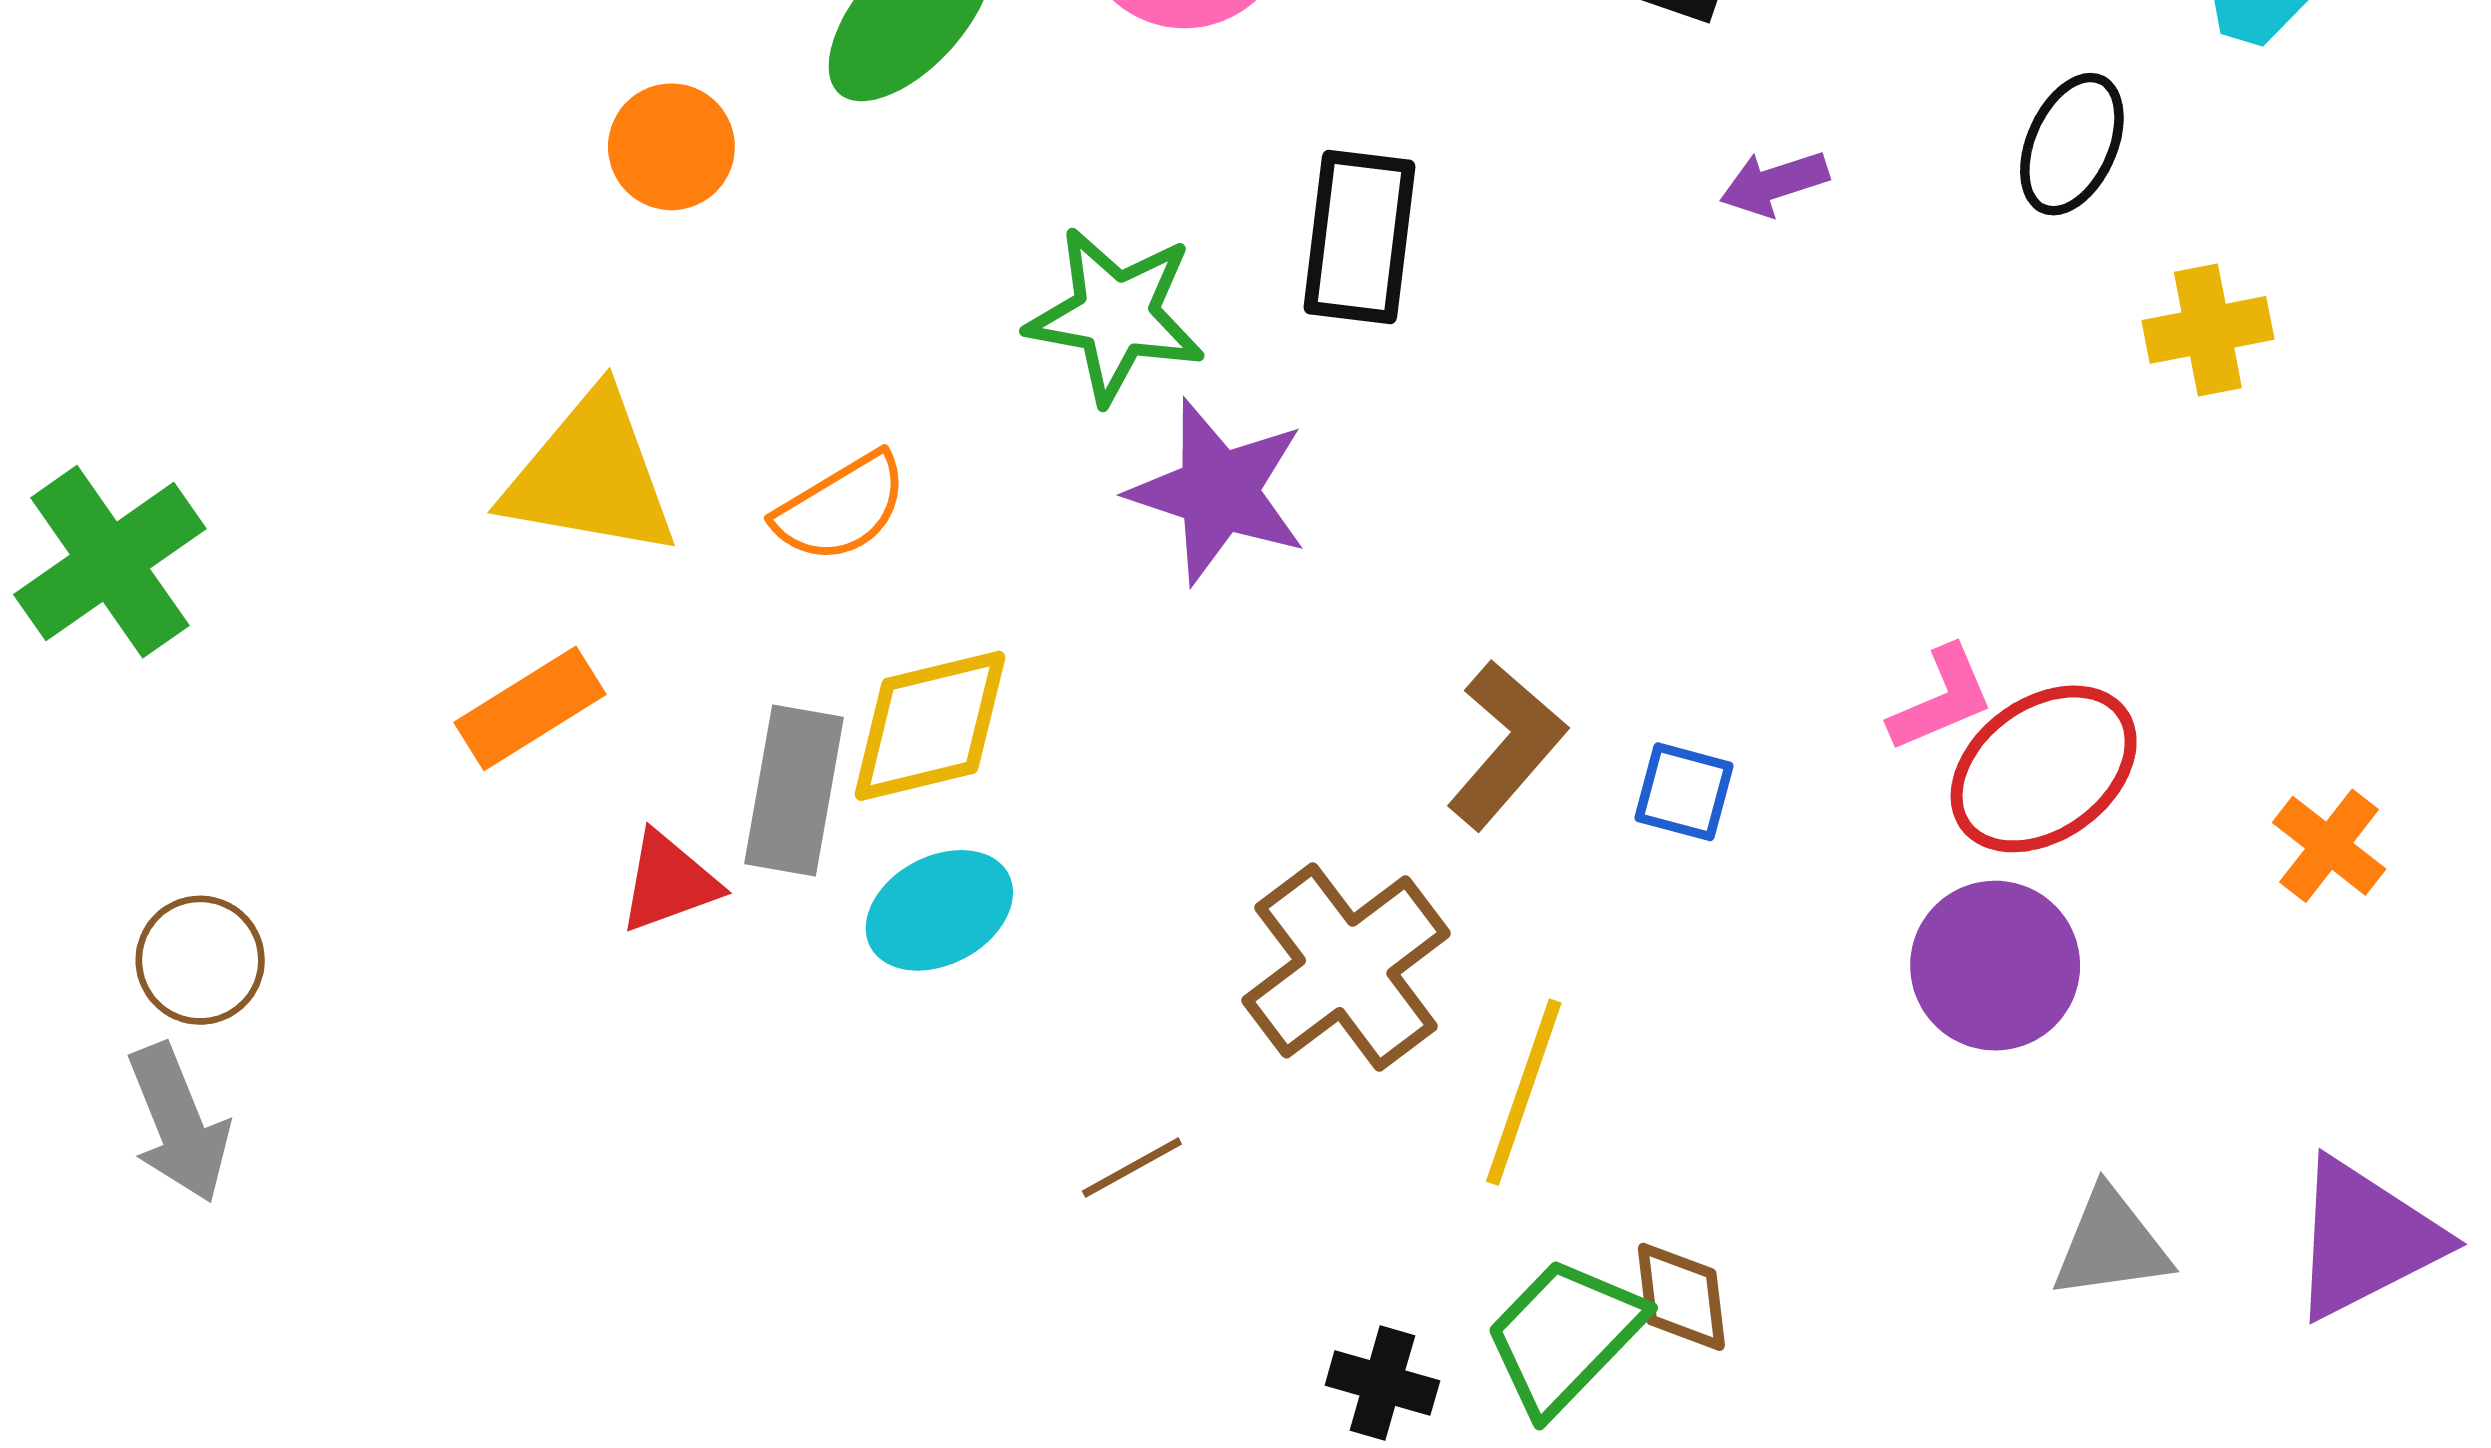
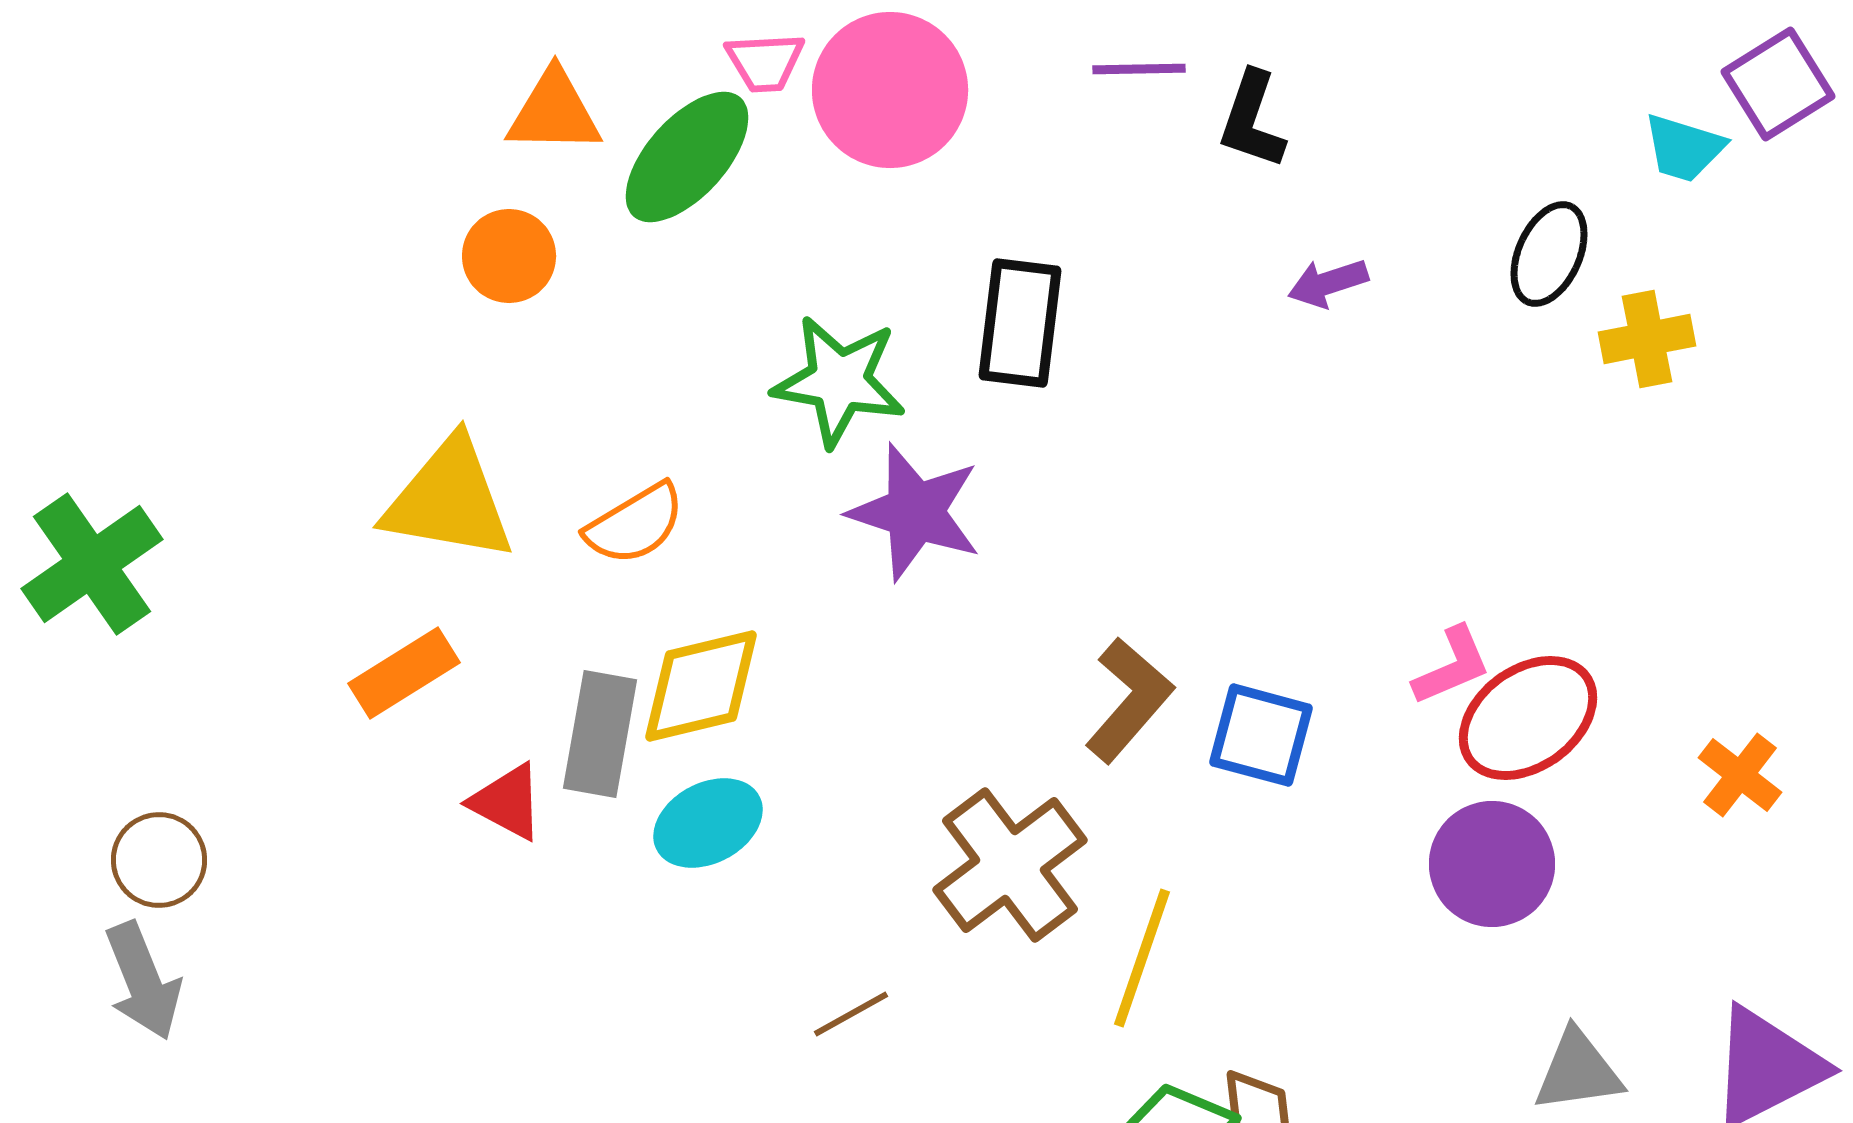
yellow cross: (2208, 330) -> (1647, 339), moved
blue square: (1684, 792) -> (1261, 735), size x1.4
red triangle: (669, 882) -> (507, 802), turned 48

